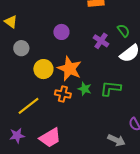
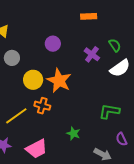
green L-shape: (111, 88) -> (109, 111), moved
green star: (85, 89) -> (73, 133), moved
orange cross: (63, 94) -> (42, 106), moved

